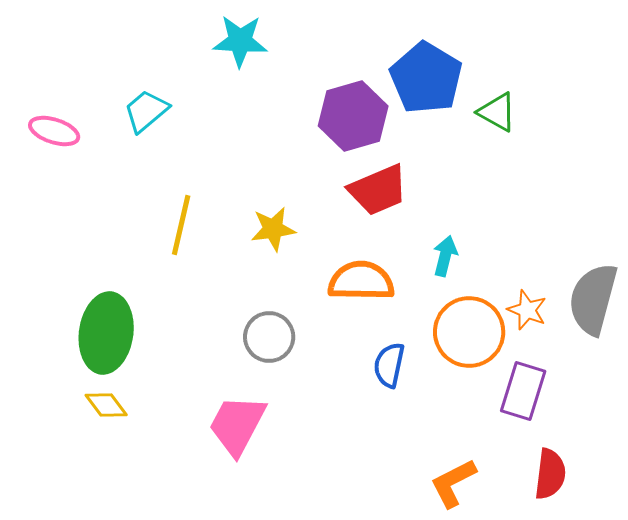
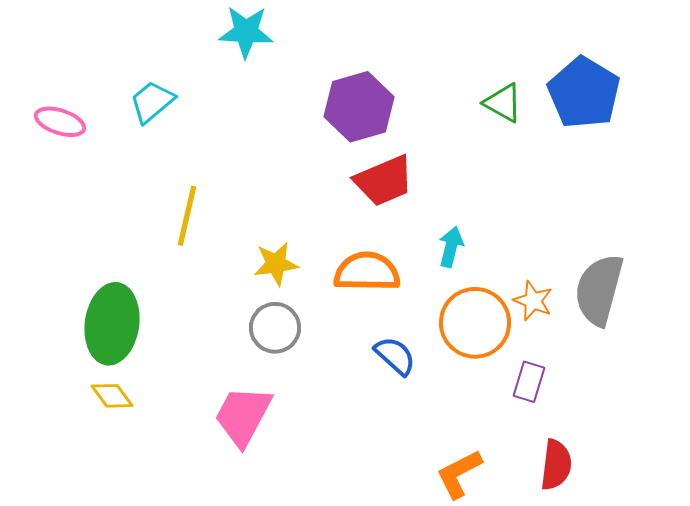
blue pentagon: (426, 78) -> (584, 93), moved
yellow star: (273, 229) -> (276, 264), moved
blue semicircle: (389, 365) -> (395, 356), turned 120
purple rectangle: (523, 391) -> (529, 382), size x0.7

